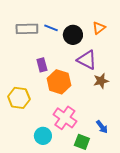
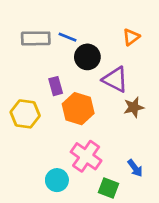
black circle: (73, 35) -> (87, 57), moved
yellow hexagon: (19, 98) -> (25, 114), moved

